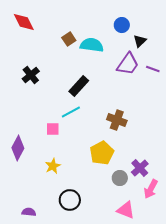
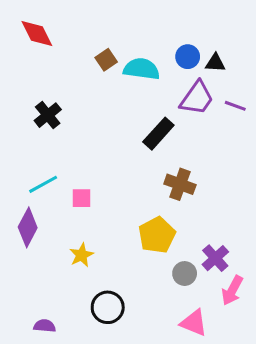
blue circle: (122, 25) -> (188, 57), moved
black triangle: (140, 41) -> (215, 63), turned 48
black rectangle: (79, 86) -> (158, 134), moved
cyan line: (71, 112) -> (43, 184), moved

